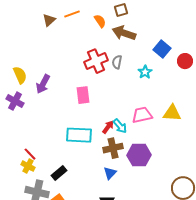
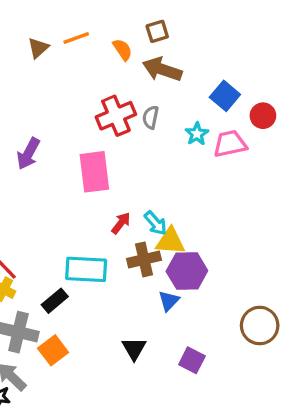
pink rectangle: (83, 95) -> (94, 172), size x1.4
yellow triangle: (172, 113) -> (170, 241), moved
pink trapezoid: (142, 115) -> (230, 144), moved
red arrow: (108, 127) -> (121, 223), moved
cyan rectangle: (79, 135) -> (86, 269), moved
blue triangle: (110, 173) -> (169, 301), moved

